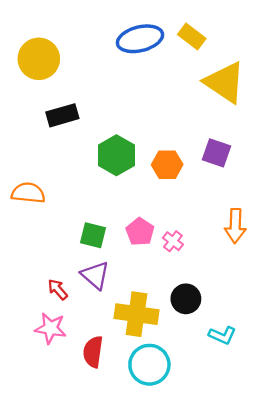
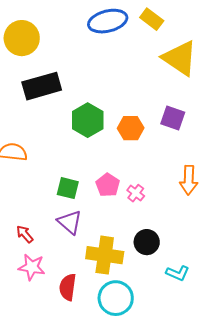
black rectangle: (62, 115) -> (42, 86), size x1.4
red arrow: (58, 289) -> (25, 234), moved

